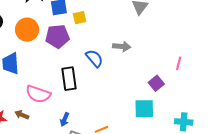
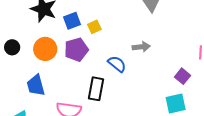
black rectangle: (69, 79) -> (96, 89), turned 30

